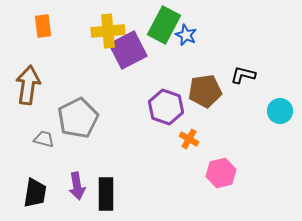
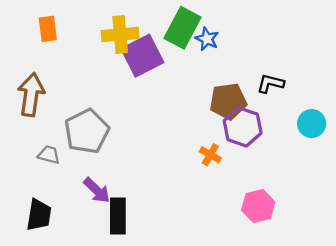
purple hexagon: (166, 107) -> (243, 127), moved
pink hexagon: (221, 173) -> (258, 206), moved
purple arrow: (77, 186) -> (97, 190), moved, turned -36

